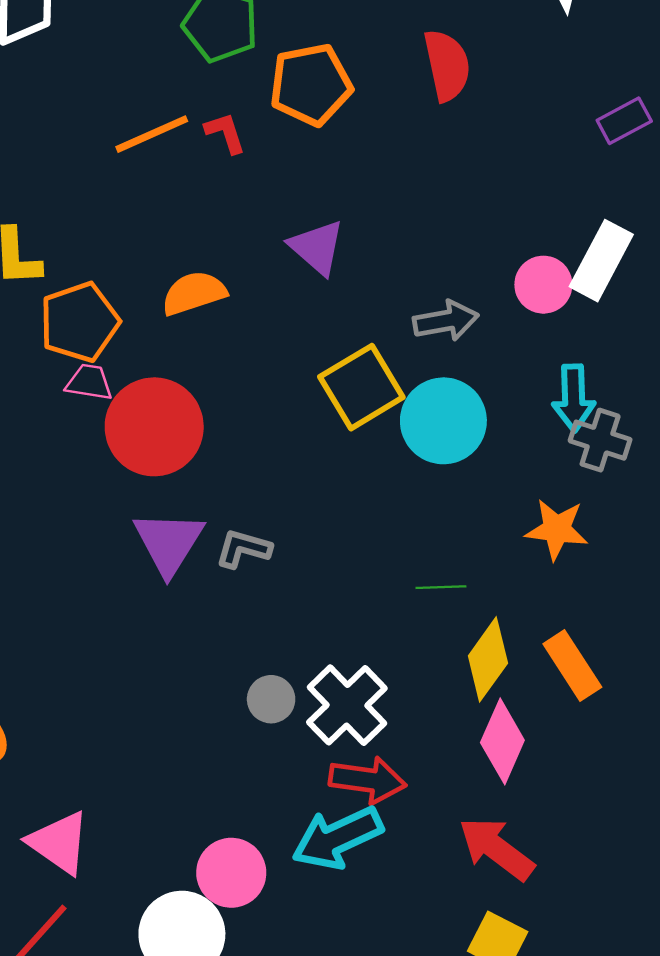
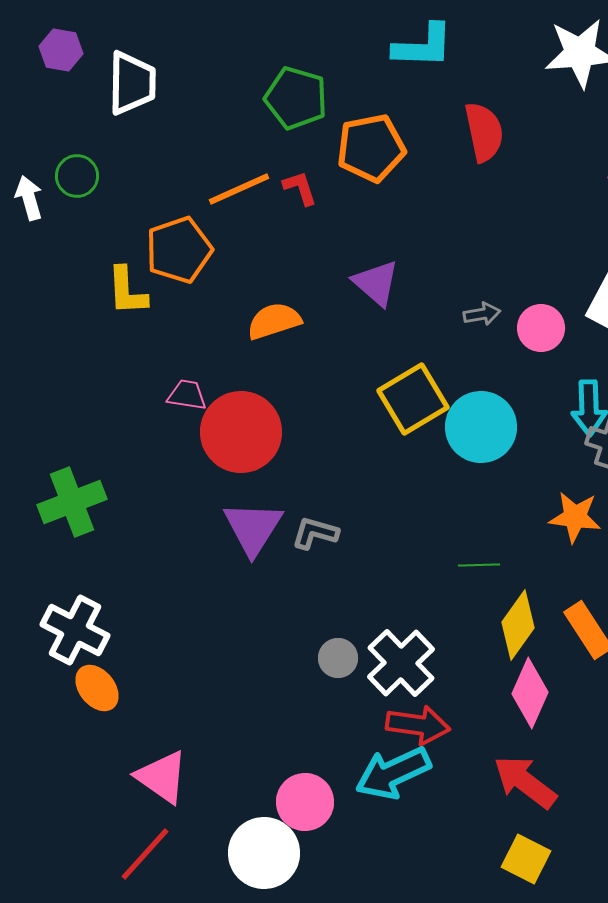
pink circle: (543, 285) -> (541, 328), moved
gray arrow: (446, 321) -> (482, 314), moved, size x0.7
orange pentagon: (79, 322) -> (179, 250), moved

